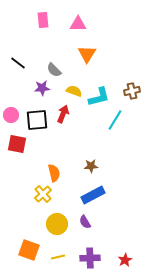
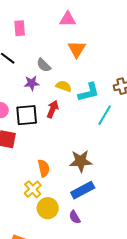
pink rectangle: (43, 20) -> (20, 28), moved
brown star: (91, 166) -> (81, 161), size x1.6
yellow circle: (57, 224) -> (48, 208), moved

